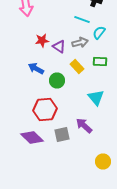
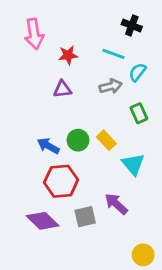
red star: (42, 40) -> (68, 55), moved
purple triangle: (59, 46) -> (62, 89), moved, turned -40
green rectangle: (100, 62) -> (139, 113), turned 64
yellow rectangle: (77, 66) -> (106, 140), moved
blue arrow: (36, 68) -> (48, 146), moved

